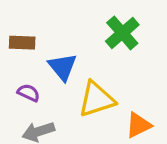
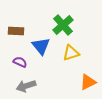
green cross: (122, 33) -> (63, 25), moved
yellow triangle: (96, 99) -> (71, 53), moved, size x0.7

